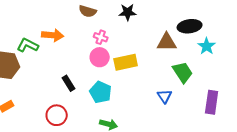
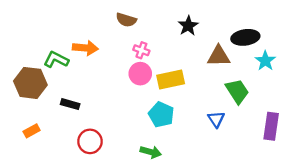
black star: (128, 12) -> (188, 26), moved, turned -30
black rectangle: (69, 83) -> (70, 104), moved, turned -42
cyan pentagon: (101, 92) -> (161, 115), moved

